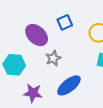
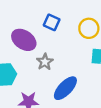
blue square: (65, 22) -> (52, 22), turned -35

